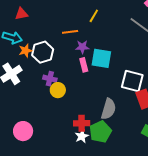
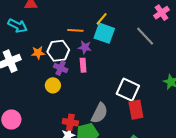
orange star: (25, 51) -> (38, 53), moved
white hexagon: (43, 52) -> (58, 51), moved
cyan square: (101, 58) -> (104, 33), moved
purple cross: (50, 79) -> (61, 68), moved

